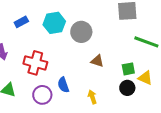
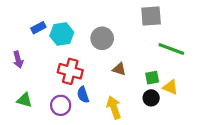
cyan hexagon: (54, 23) -> (62, 34), moved
red cross: (35, 63) -> (70, 71), moved
yellow arrow: (92, 97) -> (114, 107), size x1.5

